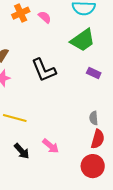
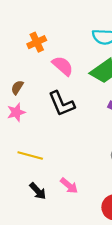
pink semicircle: (45, 17) -> (63, 66), moved, size x1.5

